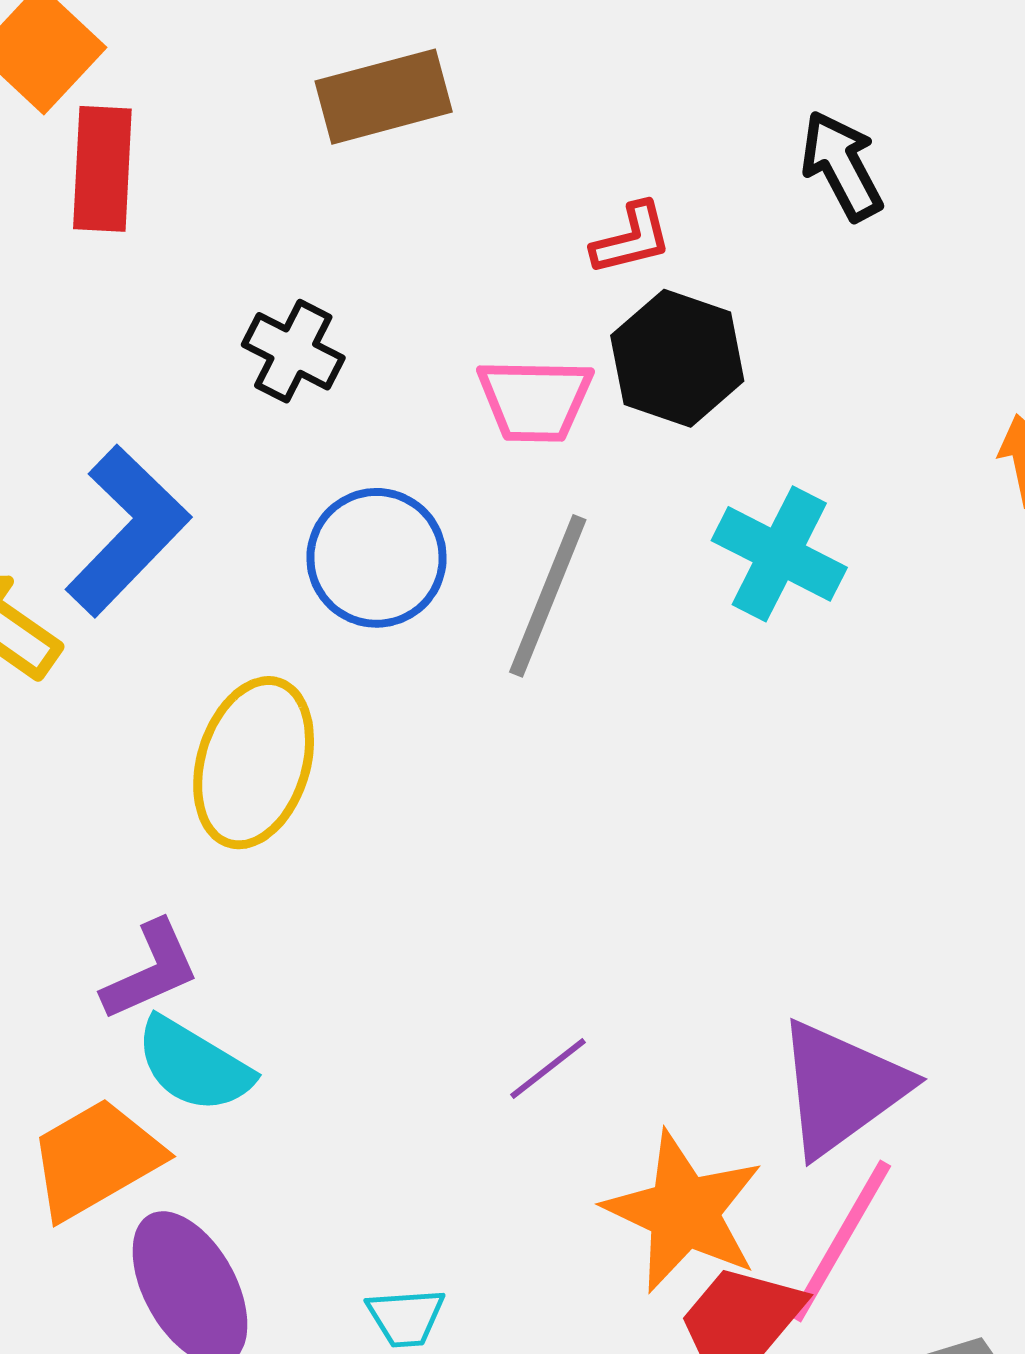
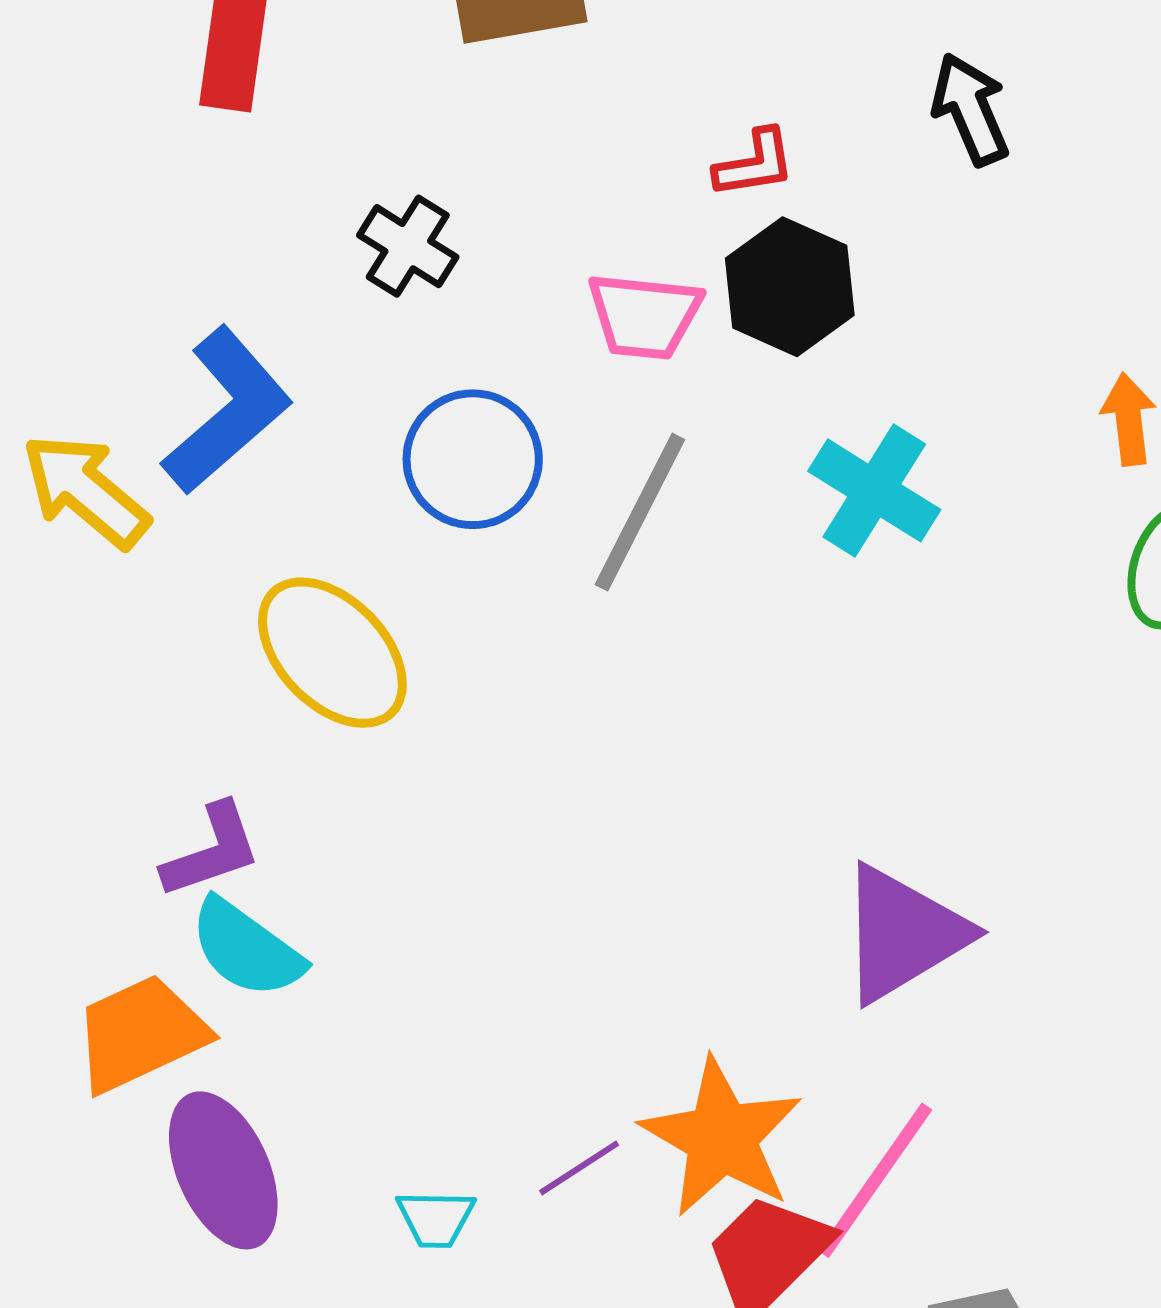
yellow ellipse: (254, 763) -> (332, 653), turned -66
purple line: (548, 1069) -> (579, 1168), moved
purple triangle: (841, 1088) -> (903, 934), moved

